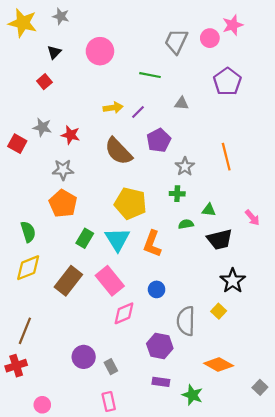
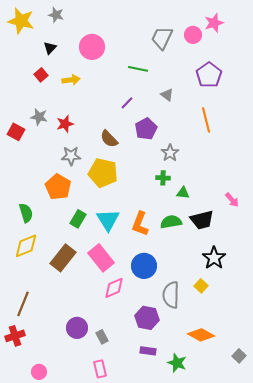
gray triangle: (182, 103) -> (167, 95), turned 32
yellow arrow: (113, 108) -> (71, 80), moved
red star: (71, 135) -> (65, 124), turned -30
brown semicircle: (118, 151) -> (109, 139), size x0.7
orange line: (226, 157) -> (206, 120), moved
gray star: (63, 170) -> (71, 156), moved
yellow pentagon: (130, 203) -> (103, 173), moved
green triangle: (209, 210) -> (183, 193), moved
green semicircle: (186, 224) -> (171, 222), moved, size x1.5
blue circle: (157, 289) -> (144, 266), size x1.6

